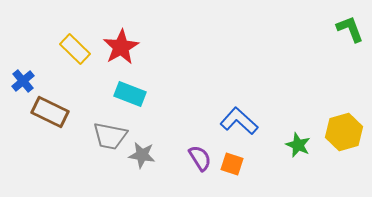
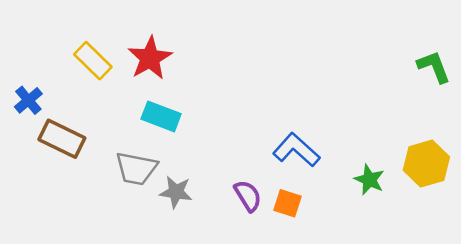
green L-shape: (350, 29) -> (434, 67), moved

